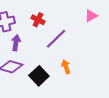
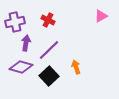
purple line: (56, 39) -> (49, 50), moved

